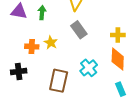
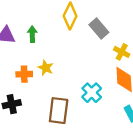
gray rectangle: (79, 30) -> (99, 28), moved
yellow cross: (118, 35) -> (122, 52), turned 32

